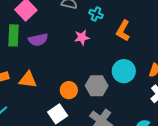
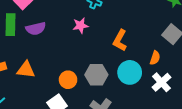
orange L-shape: (123, 31) -> (120, 40), moved
cyan circle: (124, 71) -> (130, 72), moved

